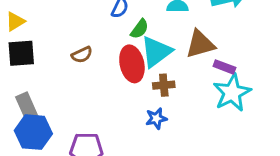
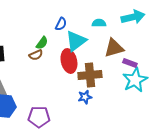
green semicircle: (140, 29) -> (42, 43), moved
cyan triangle: (156, 52) -> (76, 41), moved
brown cross: (164, 85) -> (90, 75), size x1.6

